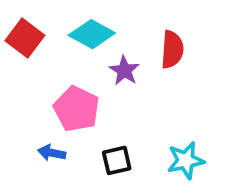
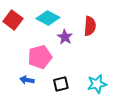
pink pentagon: (77, 109) -> (40, 57), turned 30

